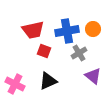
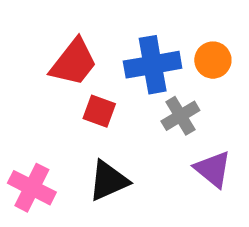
red trapezoid: (33, 30) -> (74, 62), turned -40

